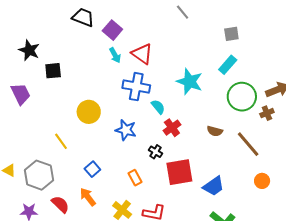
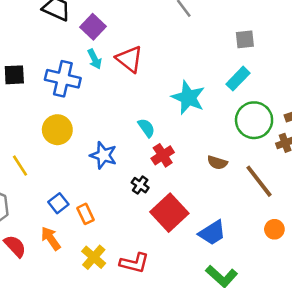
blue cross: (136, 87) -> (63, 79), moved
red square: (179, 172) -> (169, 213), turned -36
orange rectangle: (135, 178) -> (86, 214), moved

